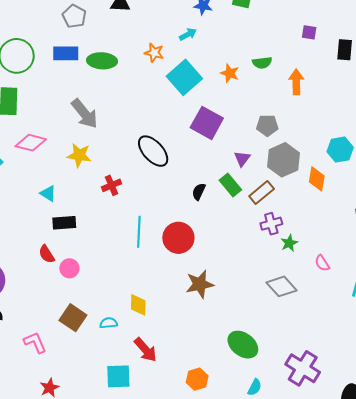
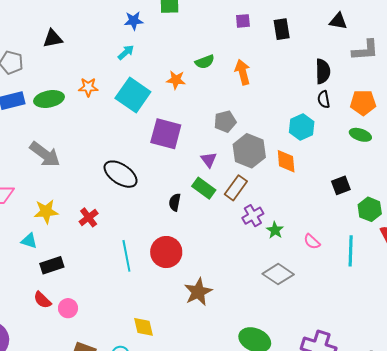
orange star: (154, 53) -> (88, 87), moved
yellow star: (79, 155) -> (46, 211), moved

